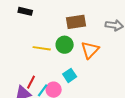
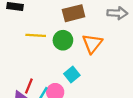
yellow line: (42, 48) -> (36, 35), moved

